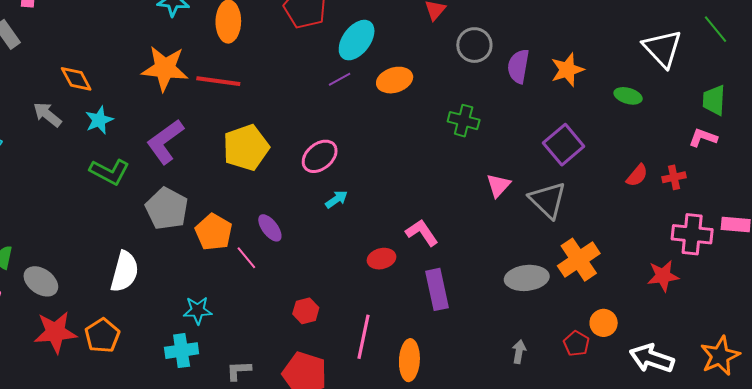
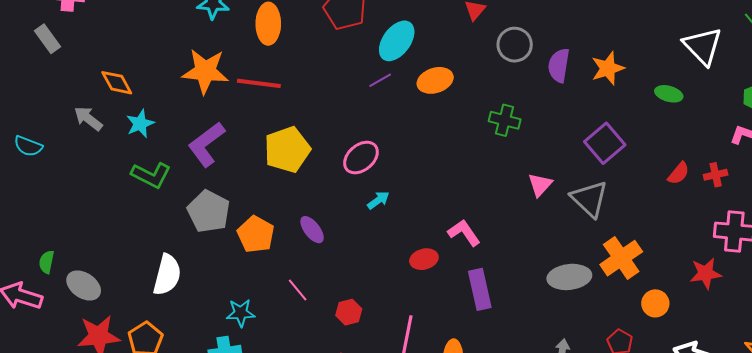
pink line: (246, 258) -> (298, 290), moved
orange circle: (604, 323) -> (655, 303), moved

